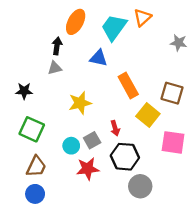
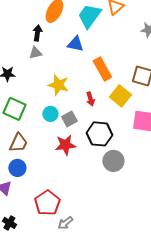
yellow star: (80, 103) -> (58, 85), turned 30
red arrow: (115, 128) -> (90, 99), moved
cyan circle: (71, 146) -> (50, 114), moved

